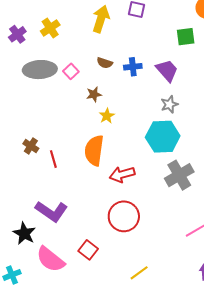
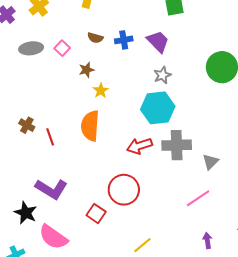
gray ellipse: (40, 70) -> (31, 48), size x0.7
red arrow: (122, 174) -> (139, 146), moved
gray cross: (179, 175) -> (177, 145), turned 32
red square: (88, 250) -> (96, 214), moved

